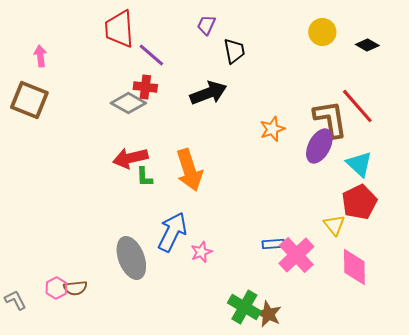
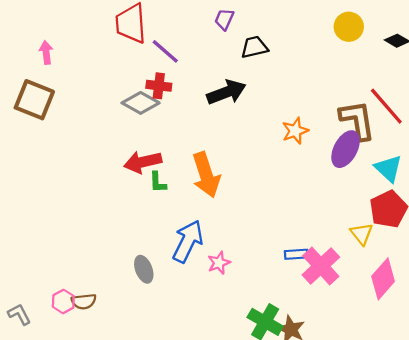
black trapezoid: (234, 51) -> (254, 47), turned -92
gray ellipse: (131, 258) -> (144, 269), size x0.6
pink diamond: (354, 267) -> (383, 279), turned 42

